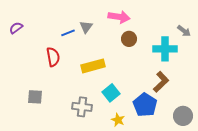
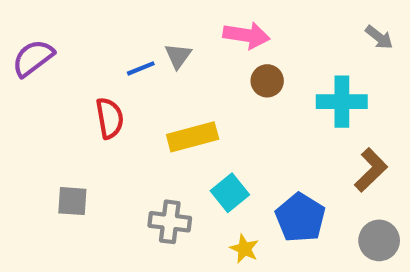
purple semicircle: (16, 28) -> (33, 58), size x1.5
gray arrow: (184, 31) -> (379, 37), moved
brown L-shape: (161, 82) -> (371, 170), moved

